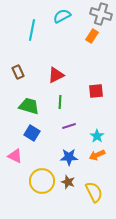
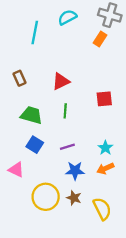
purple line: (69, 126) -> (67, 147), moved

